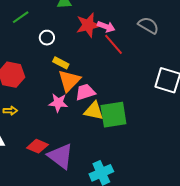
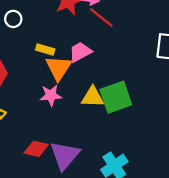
white circle: (47, 38) -> (13, 19), moved
pink trapezoid: (85, 92) -> (80, 52), moved
purple triangle: (61, 156) -> (65, 155), turned 44

